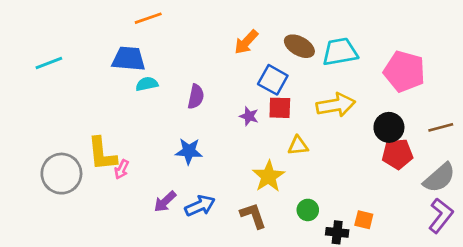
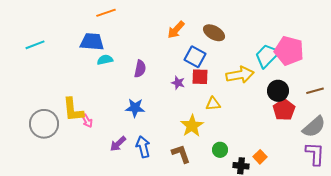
cyan trapezoid: (340, 52) -> (267, 56), moved, turned -36
red pentagon: (397, 154) -> (284, 110), turned -30
pink arrow: (122, 169) -> (87, 121), turned -56
blue arrow: (200, 206) -> (143, 147), turned -80
purple L-shape: (441, 216) -> (315, 154), turned -35
orange square: (364, 220) -> (260, 157), turned 32

